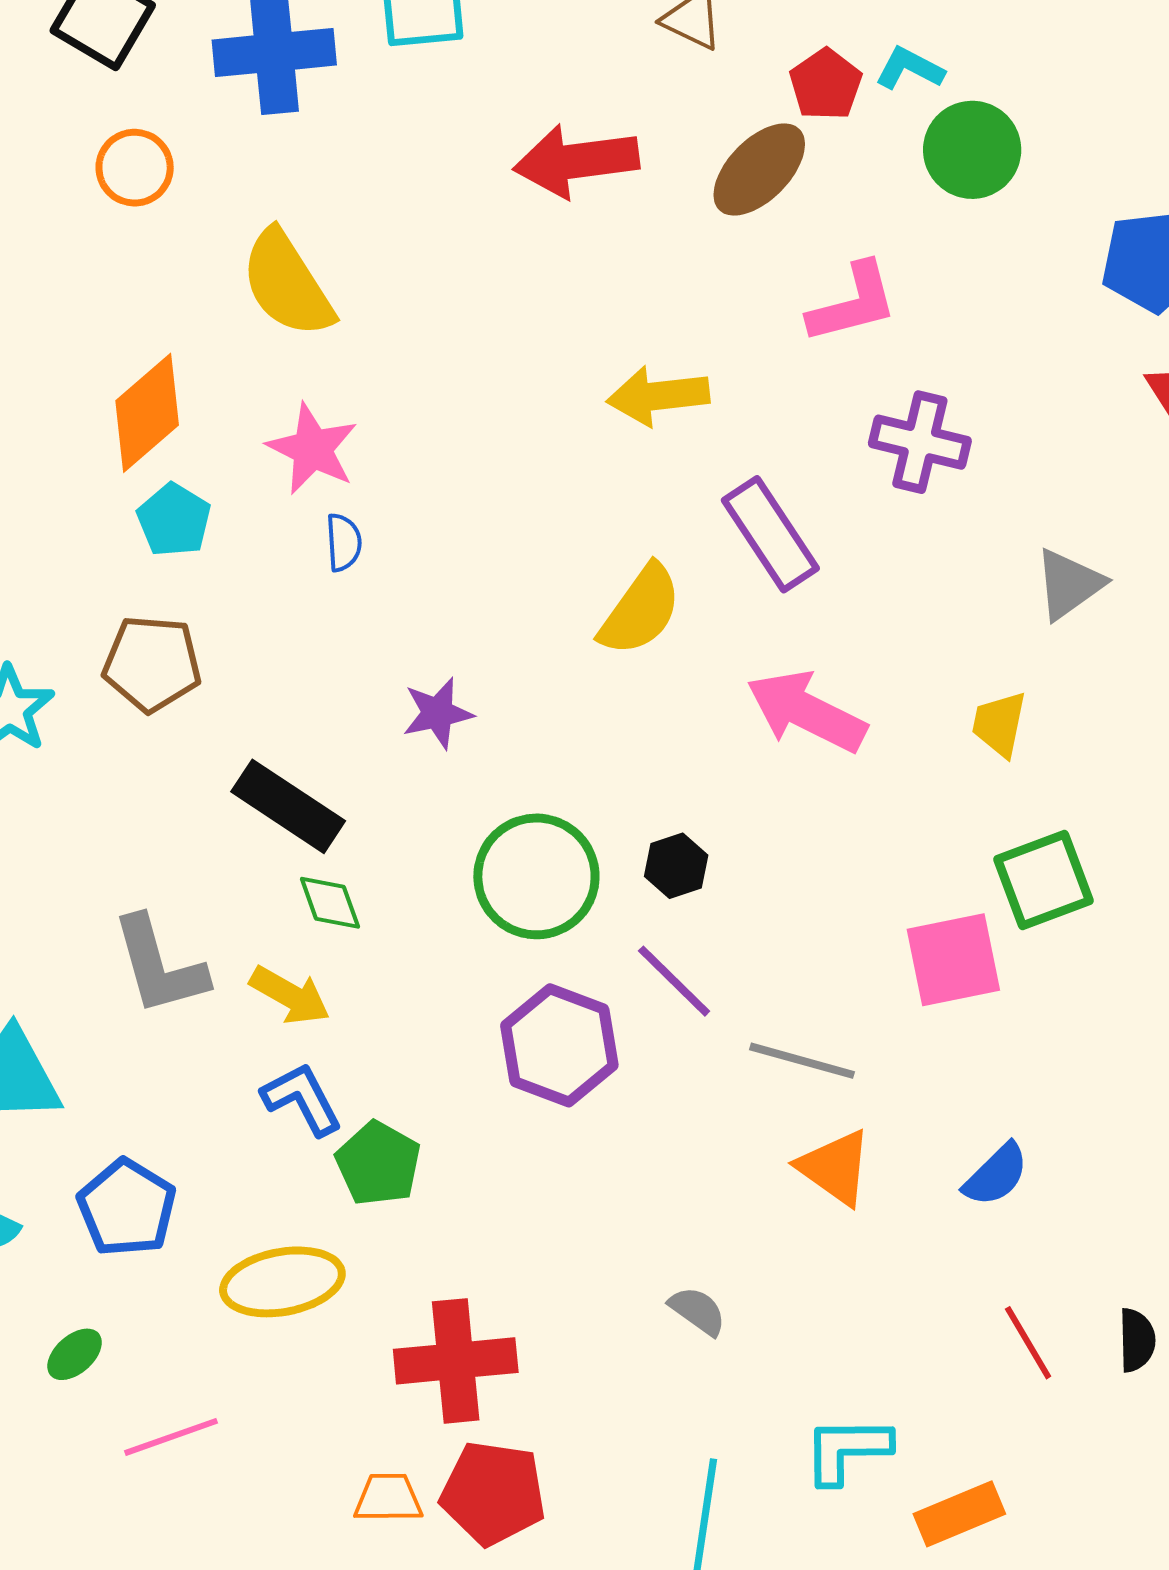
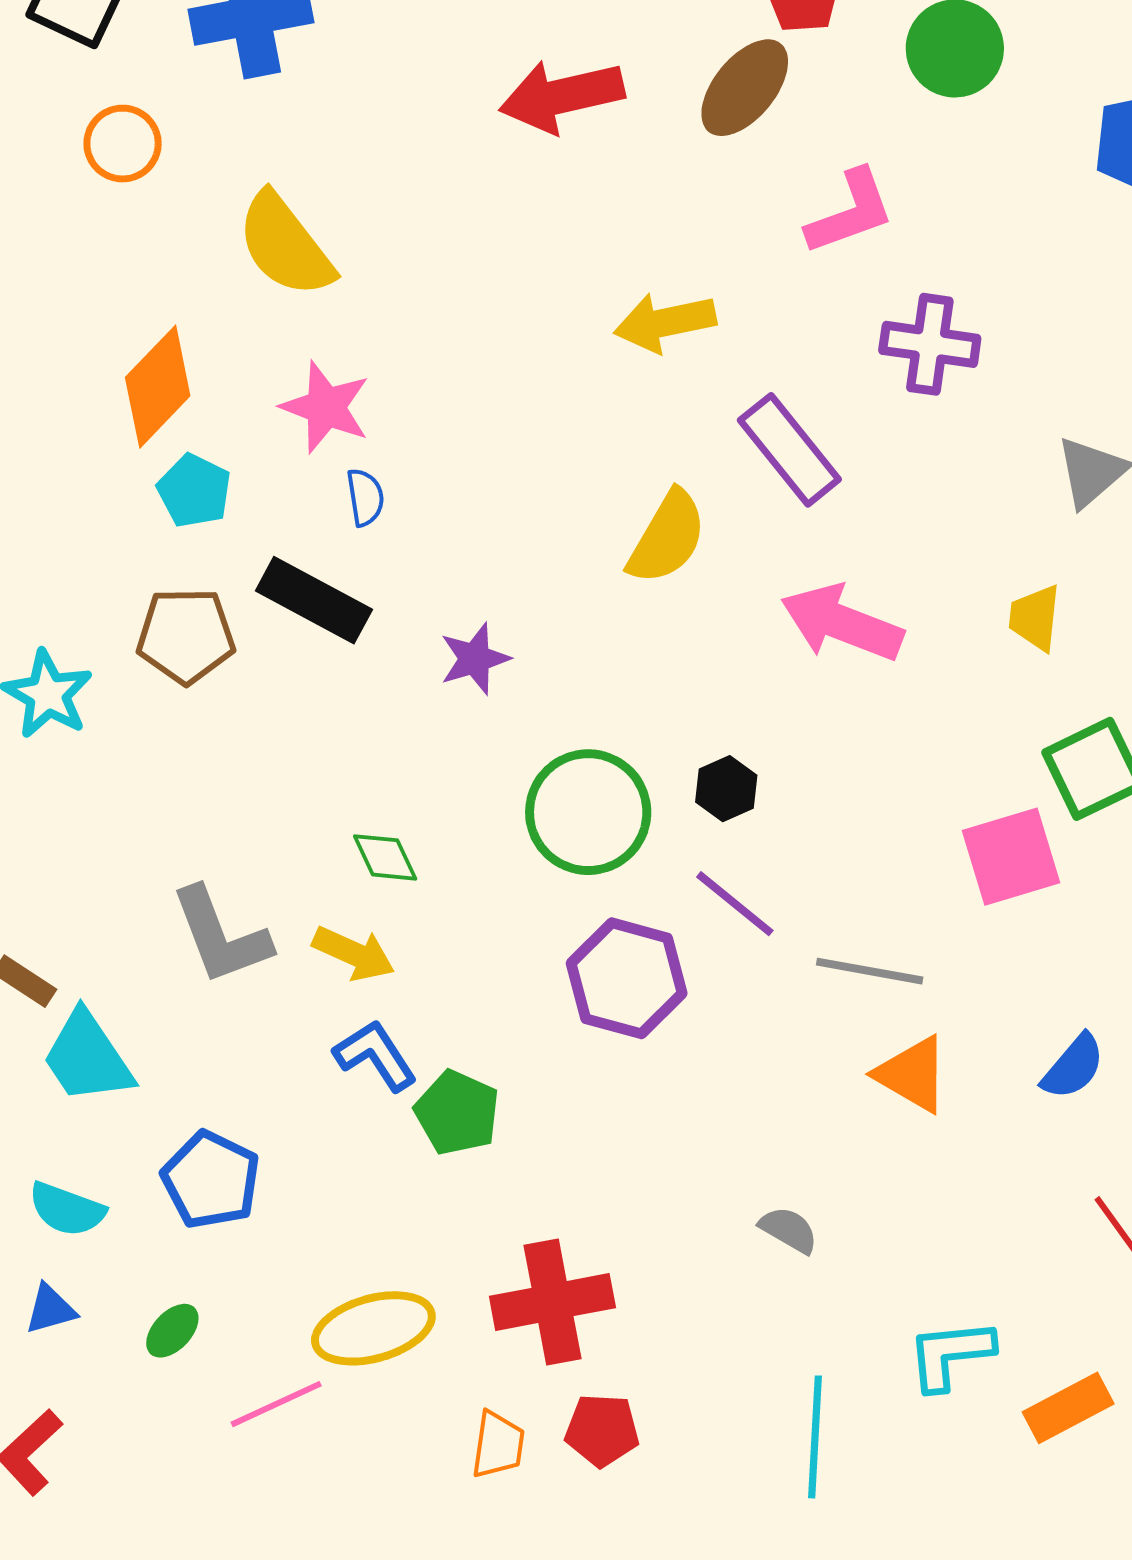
black rectangle: (288, 806) -> (314, 600), moved
yellow ellipse: (282, 1282) -> (373, 1328), moved
red pentagon: (493, 1493) -> (602, 1430), size x0.7
orange trapezoid: (388, 1498) -> (498, 1445), turned 104

